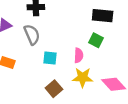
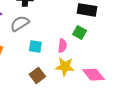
gray semicircle: (32, 35) -> (20, 24), turned -102

